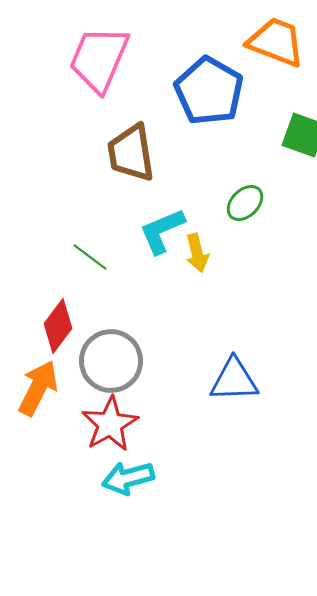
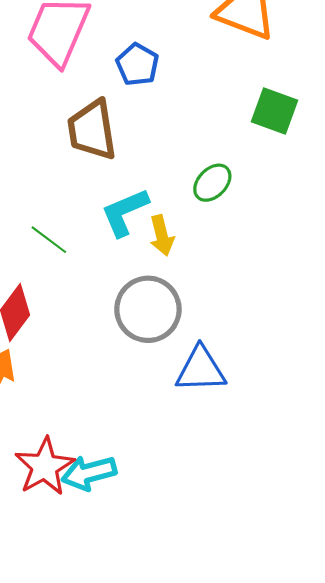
blue pentagon: (209, 91) -> (137, 65), moved, size x0.6
gray circle: (111, 361) -> (148, 309), moved
red star: (110, 424) -> (45, 467), moved

